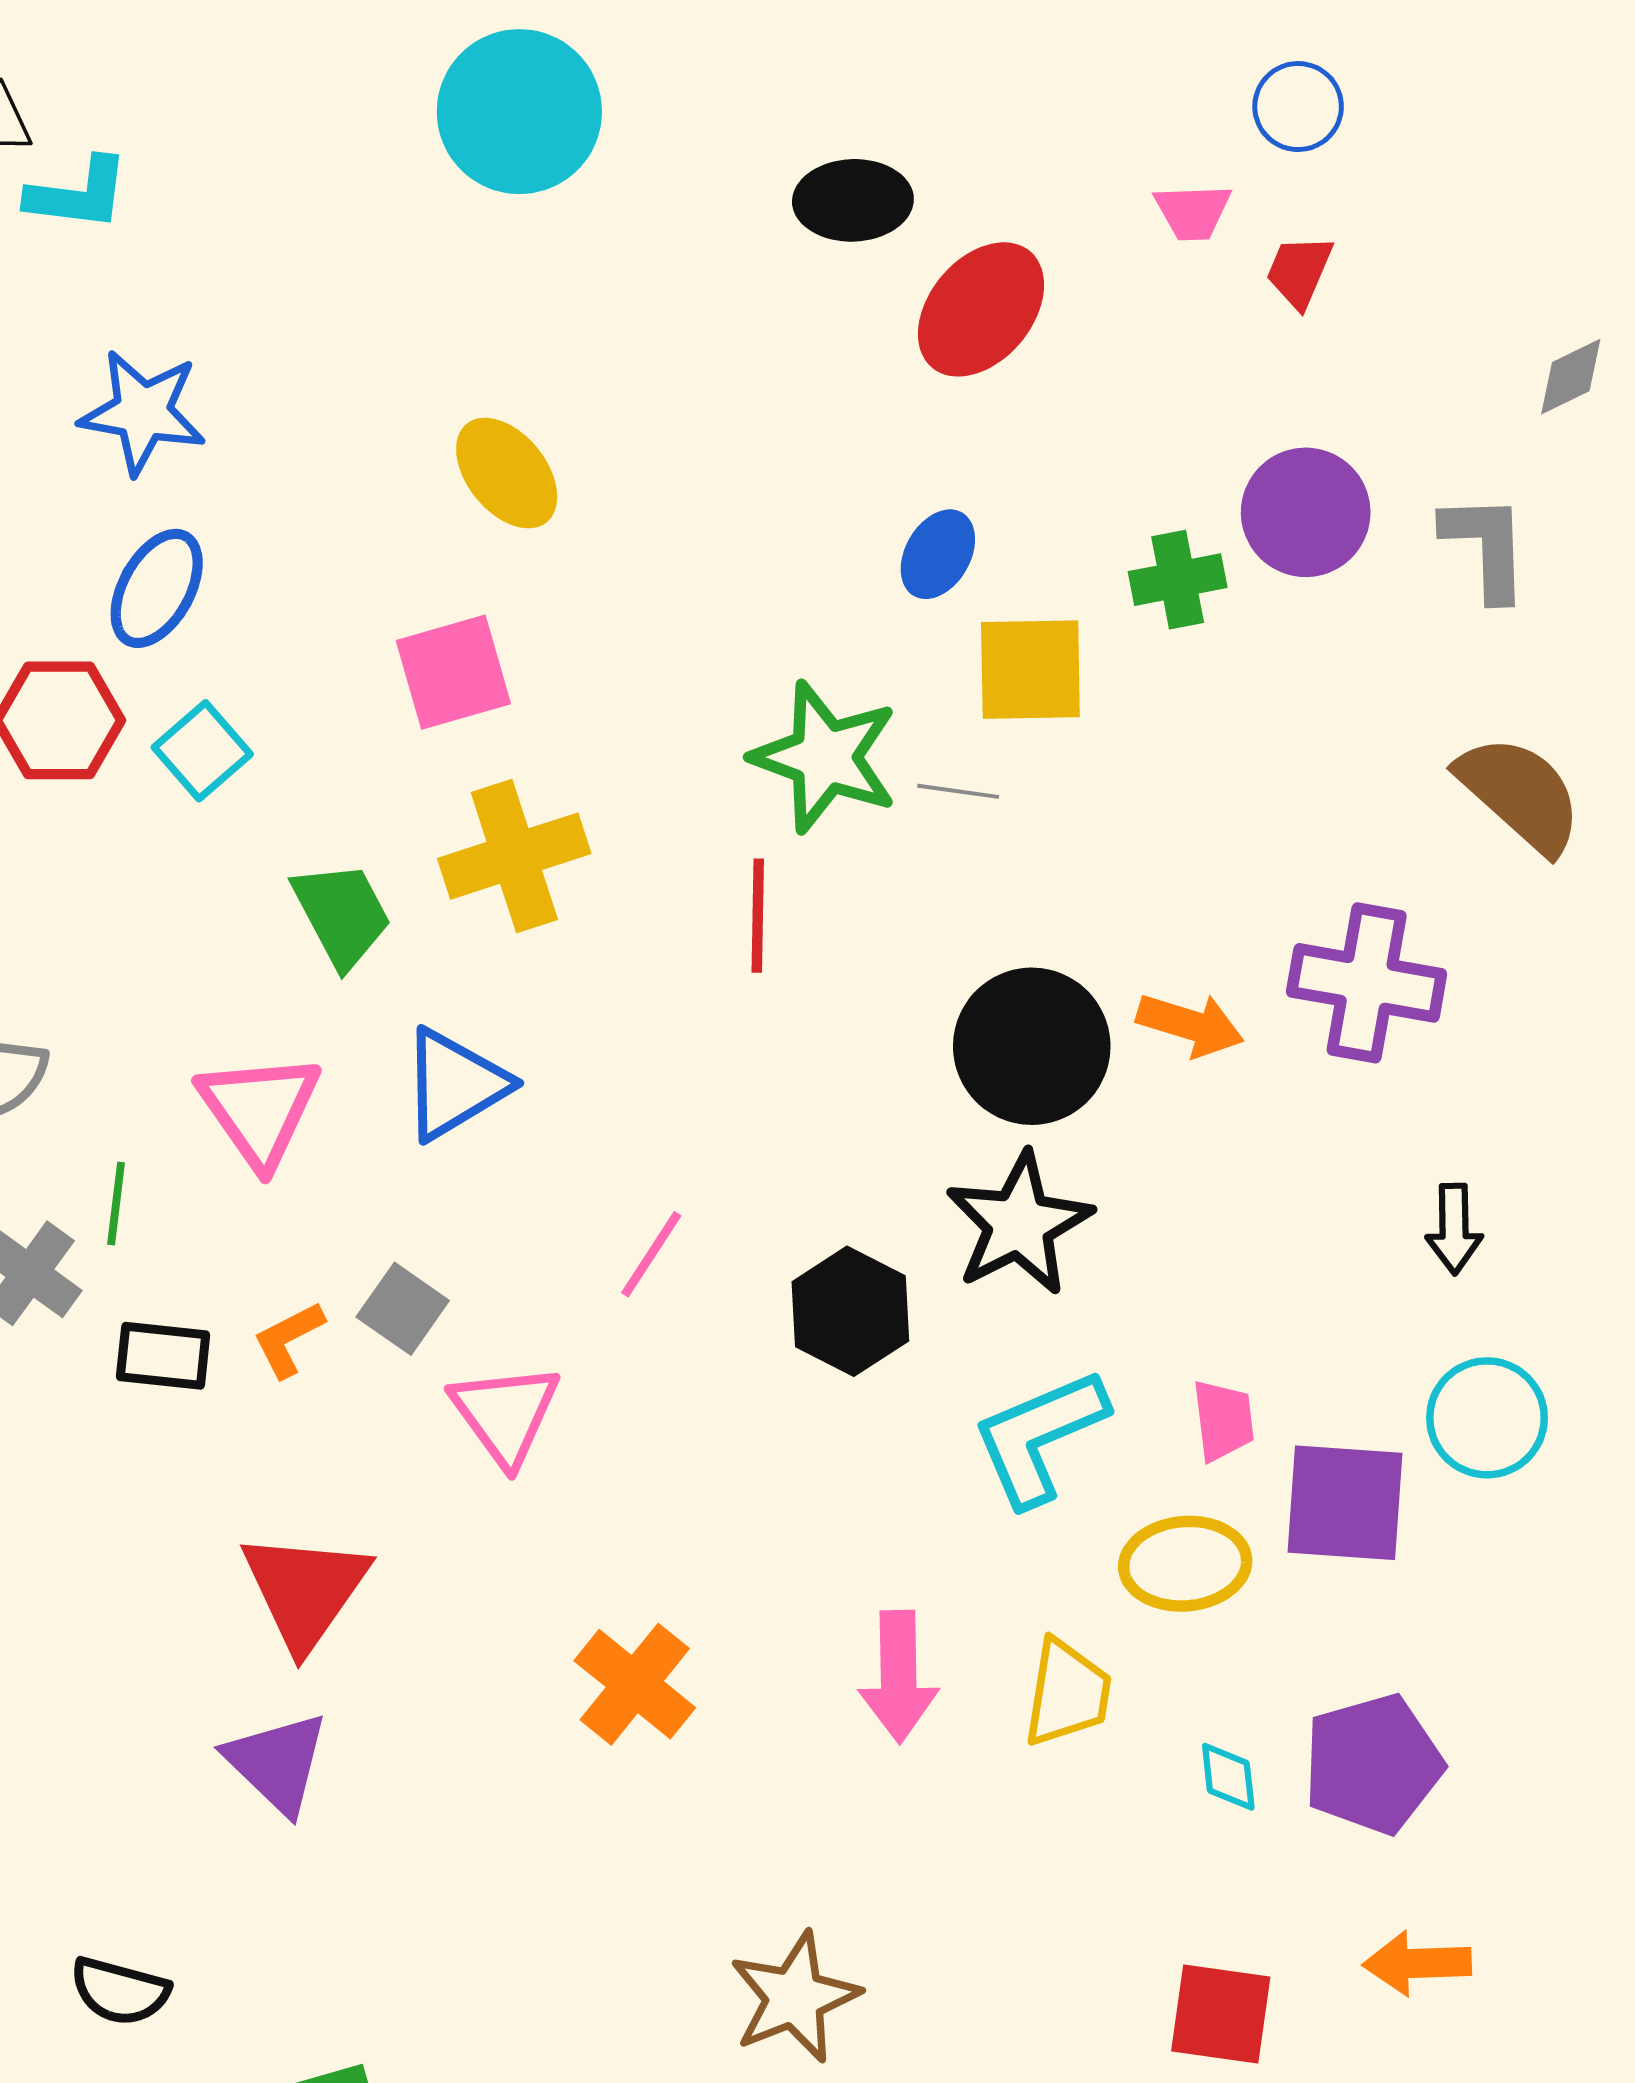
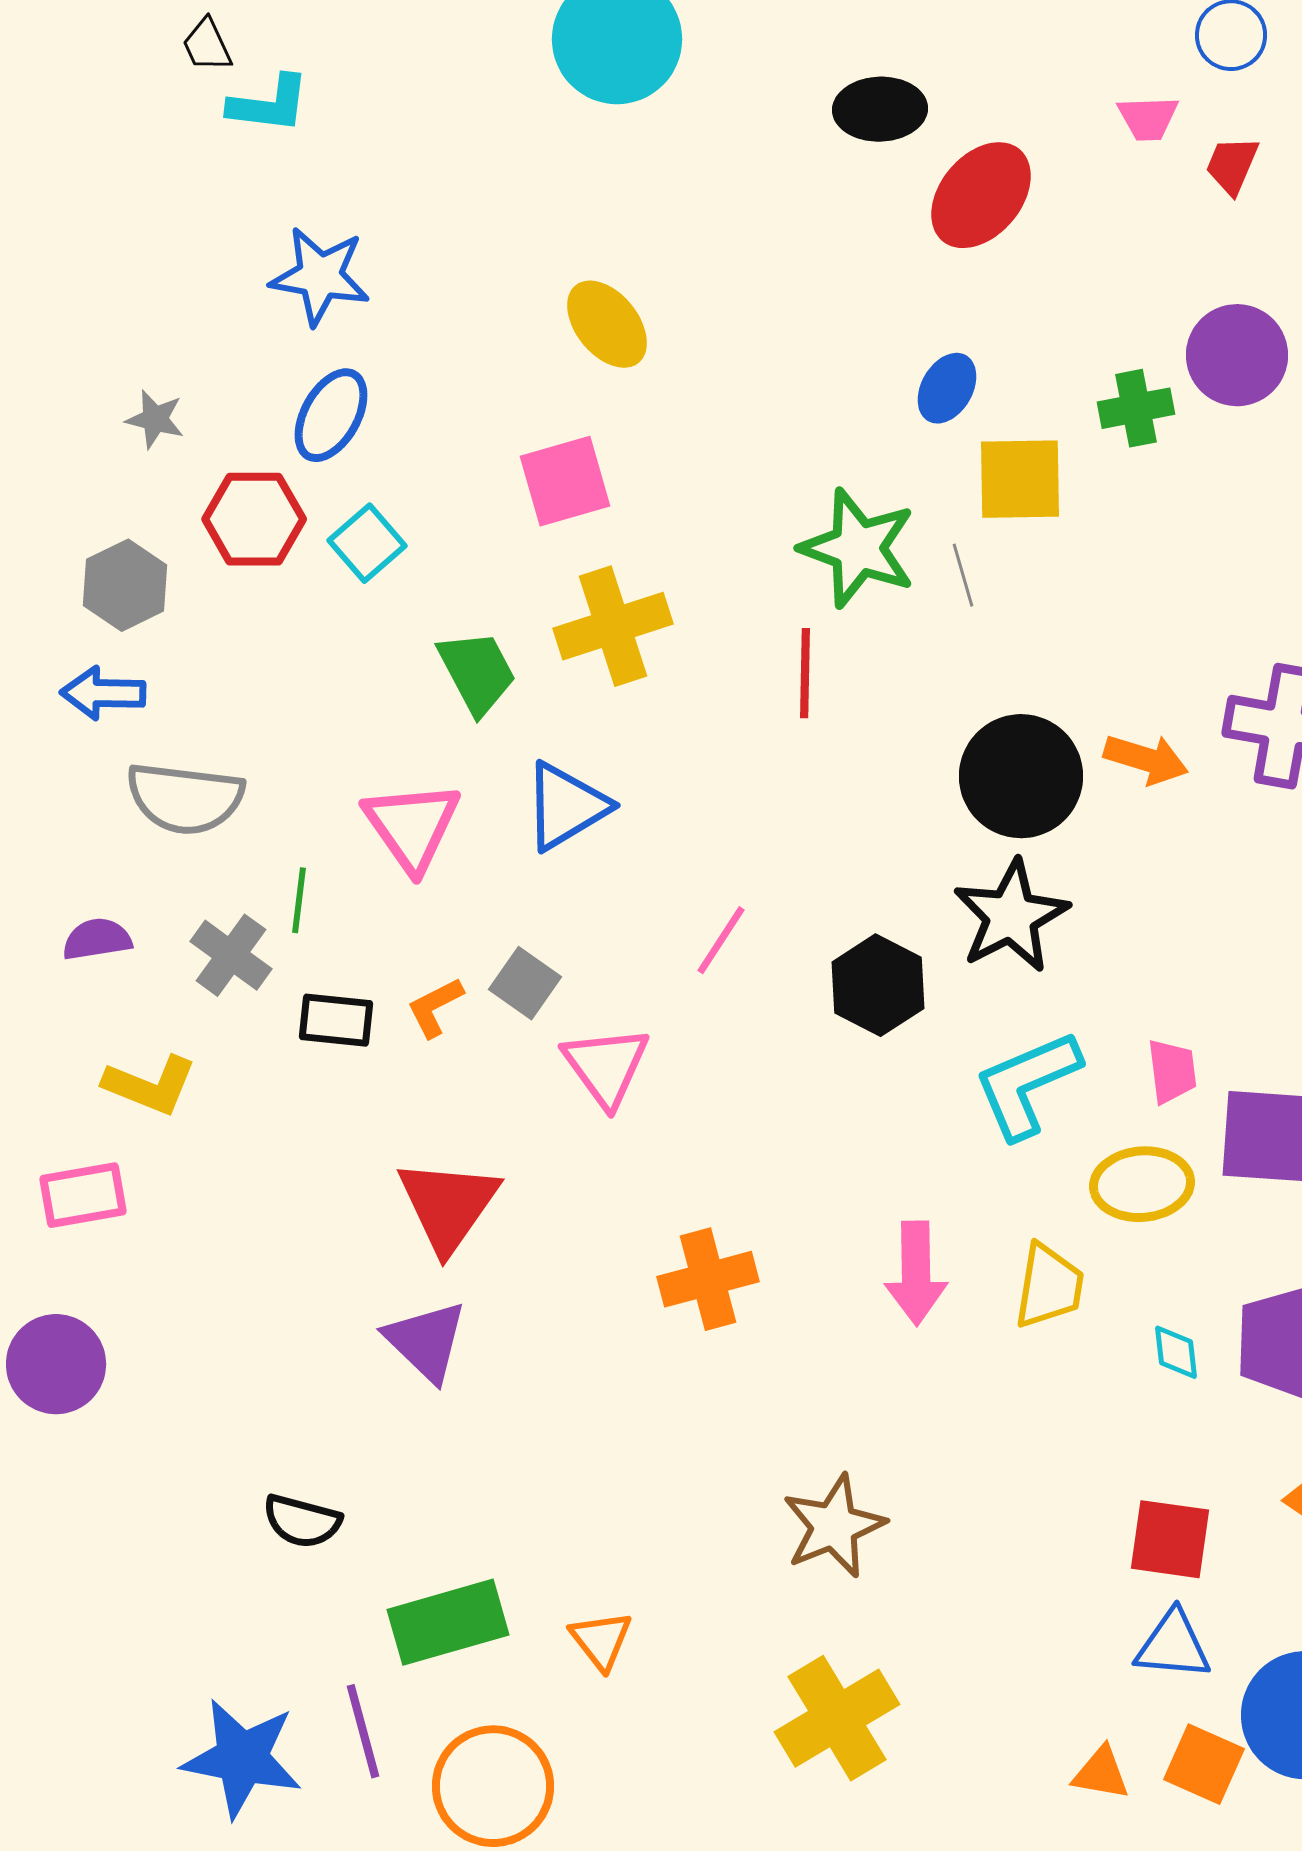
gray line: (958, 791) -> (963, 575), turned 66
orange cross: (635, 1684) -> (708, 1279), turned 36

